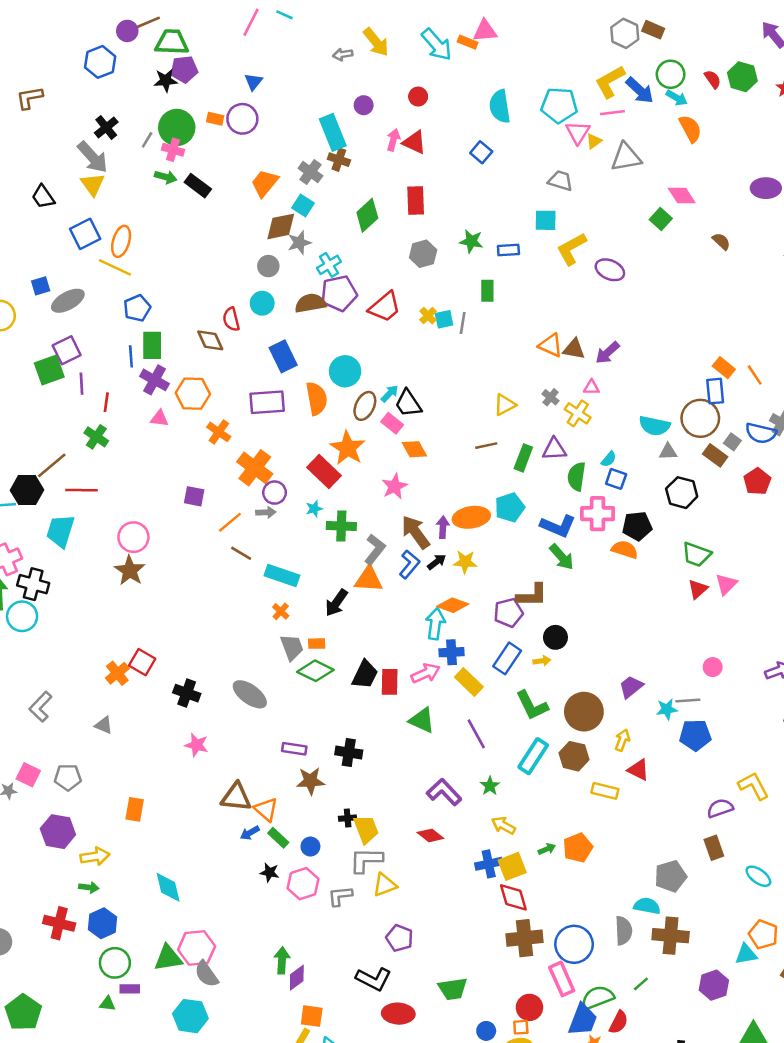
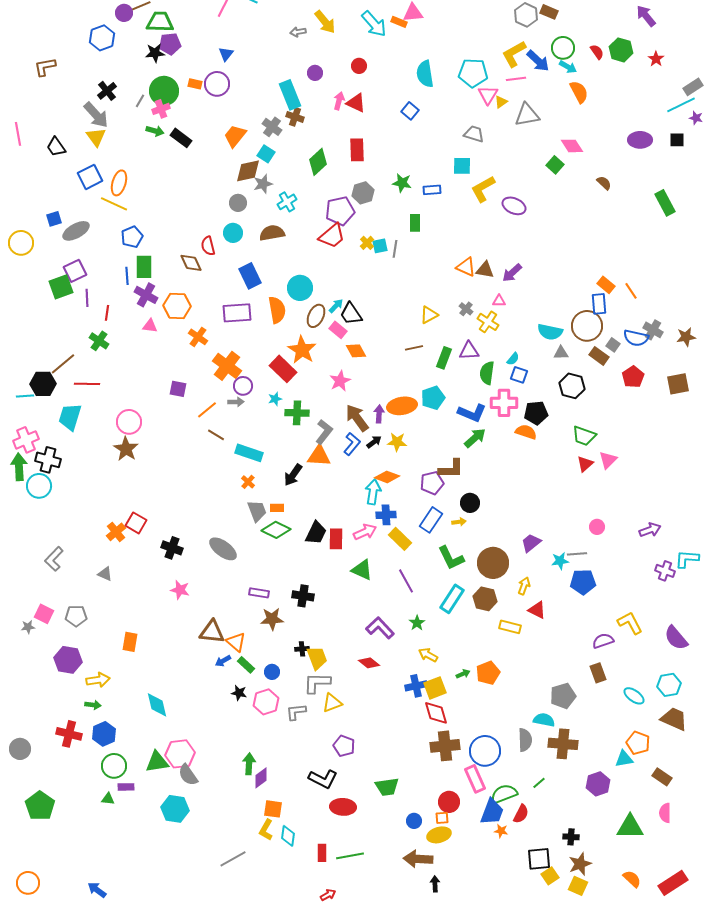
pink cross: (173, 150) -> (161, 109), turned -36
purple pentagon: (339, 293) -> (340, 211), moved
green arrow: (562, 557) -> (475, 438), turned -90

